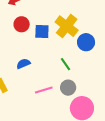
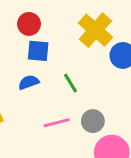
blue square: (42, 31) -> (38, 51), moved
green line: (66, 64) -> (70, 83), moved

